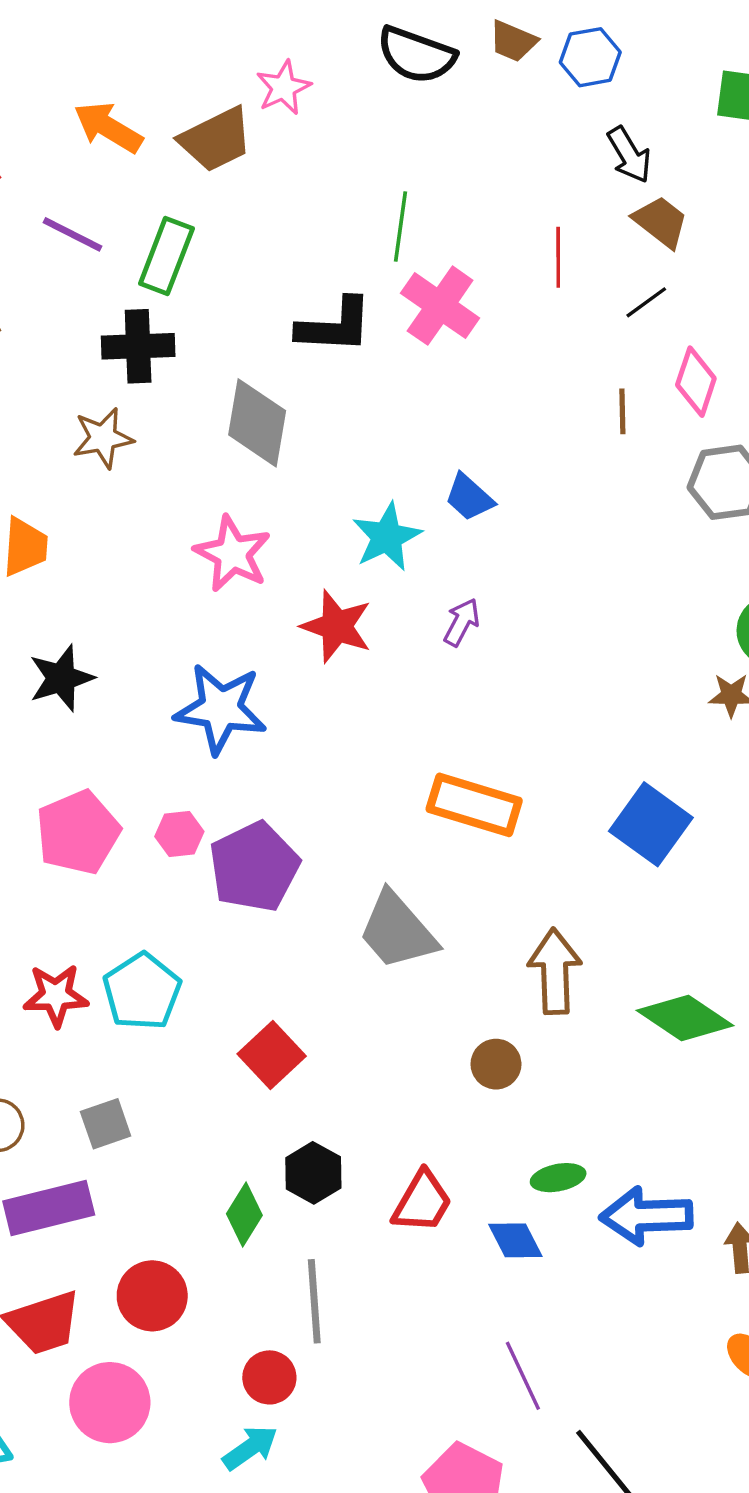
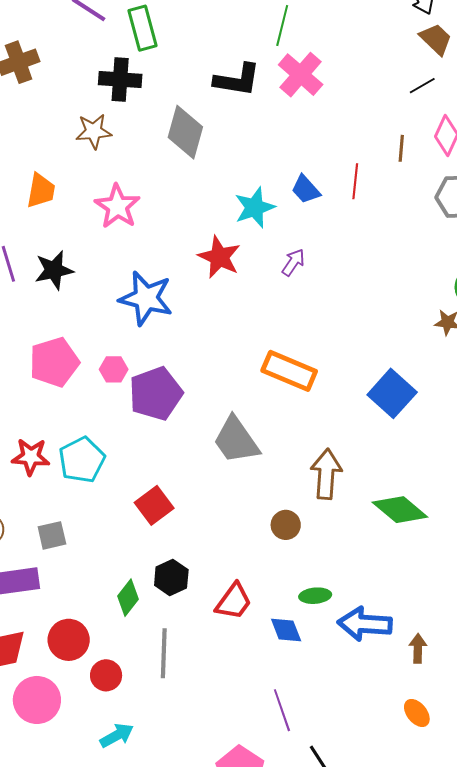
green rectangle: (166, 256) -> (142, 28), turned -42
red line: (558, 257) -> (355, 181), moved
pink star: (233, 554) -> (117, 206), moved
red circle: (269, 1377) -> (106, 675), moved

